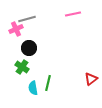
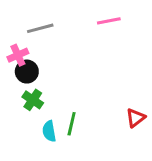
pink cross: (16, 29) -> (18, 55), moved
black circle: (29, 48) -> (27, 72), moved

